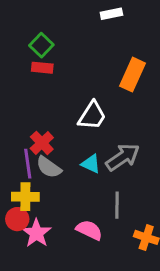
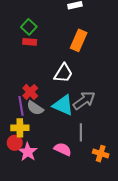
orange rectangle: (132, 75) -> (79, 40), moved
cyan triangle: (91, 164) -> (63, 105), size x1.6

